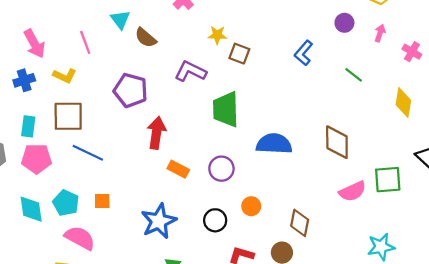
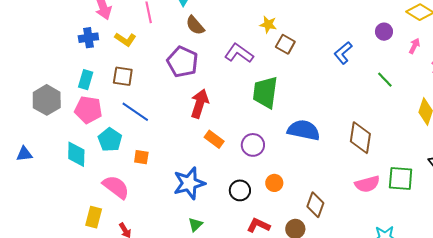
brown semicircle: (146, 38) -> (195, 25), moved
brown square: (68, 116) -> (123, 76), size x0.7
cyan pentagon: (66, 203) -> (110, 140), moved

